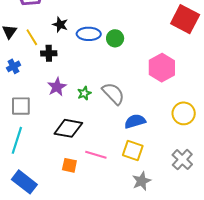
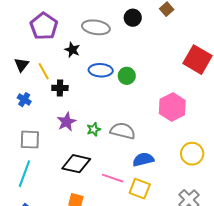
black star: (60, 25) -> (72, 50), moved
blue cross: (14, 66) -> (24, 100), turned -32
gray semicircle: (113, 94) -> (123, 131), turned -35
pink line: (96, 155) -> (113, 178), moved

